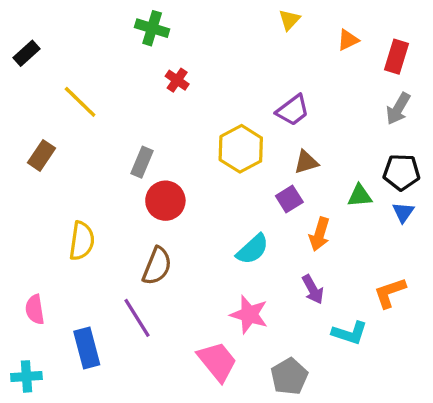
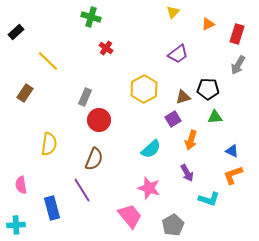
purple trapezoid: (293, 110) -> (178, 54), moved
black pentagon: (402, 172) -> (208, 89), moved
blue triangle: (403, 212) -> (232, 151), moved, turned -40

